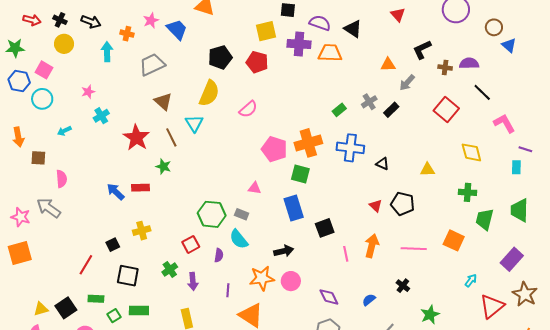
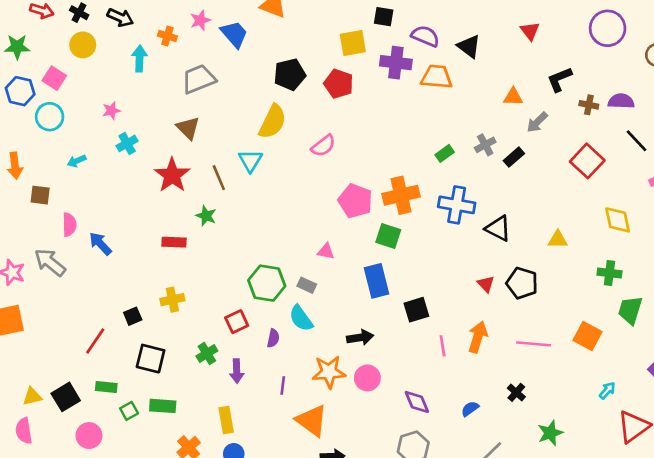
brown triangle: (163, 101) -> (188, 128), moved
black triangle: (382, 164) -> (498, 228), size x1.5
blue arrow: (116, 192) -> (100, 244), moved

